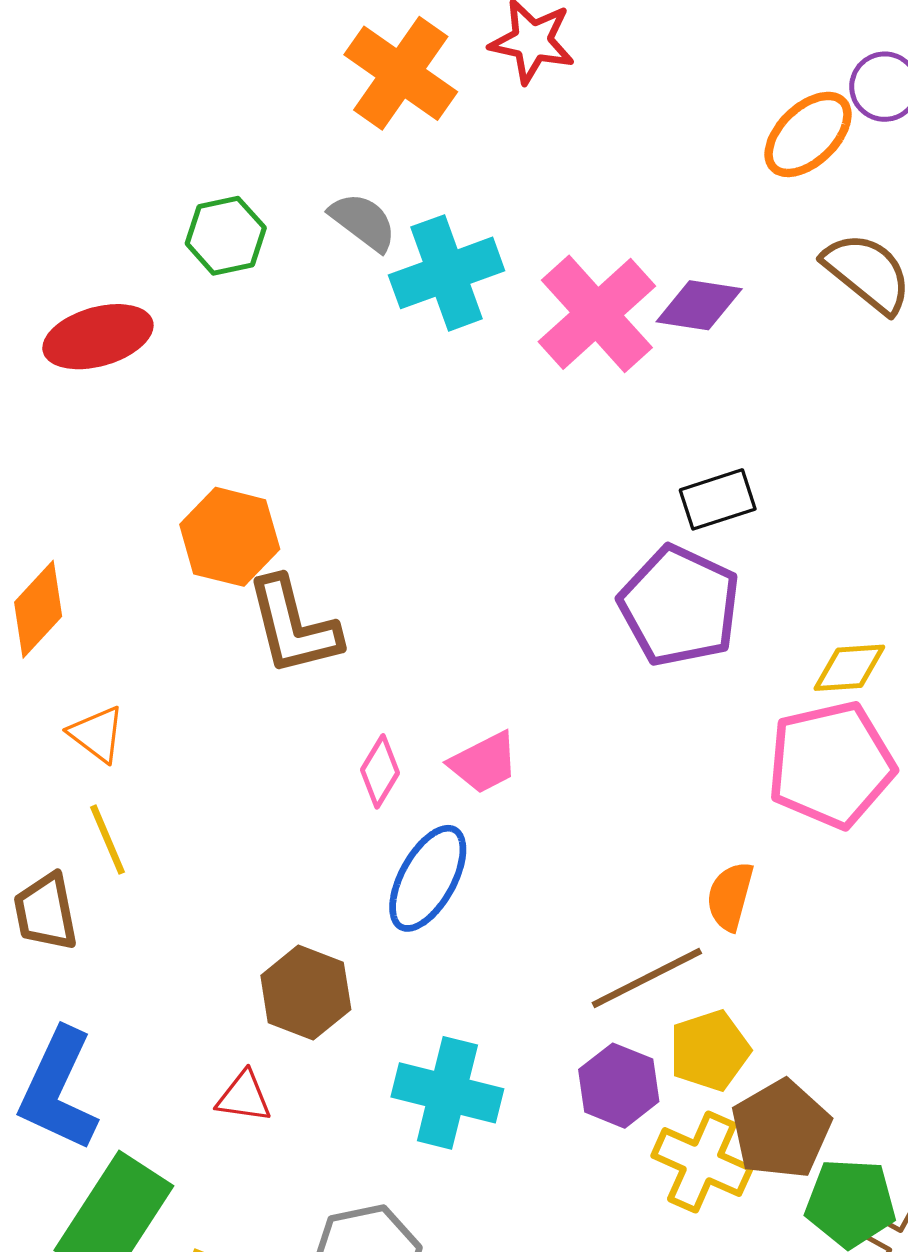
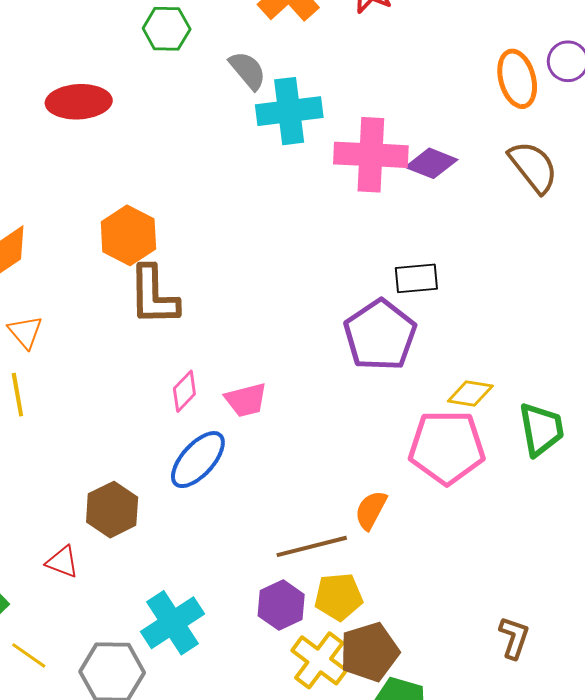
orange ellipse: (808, 134) -> (517, 79), turned -74
green hexagon: (226, 236) -> (167, 29), moved
pink cross: (597, 314) -> (371, 155), turned 32
cyan cross: (447, 1093) -> (173, 623), moved, turned 30

